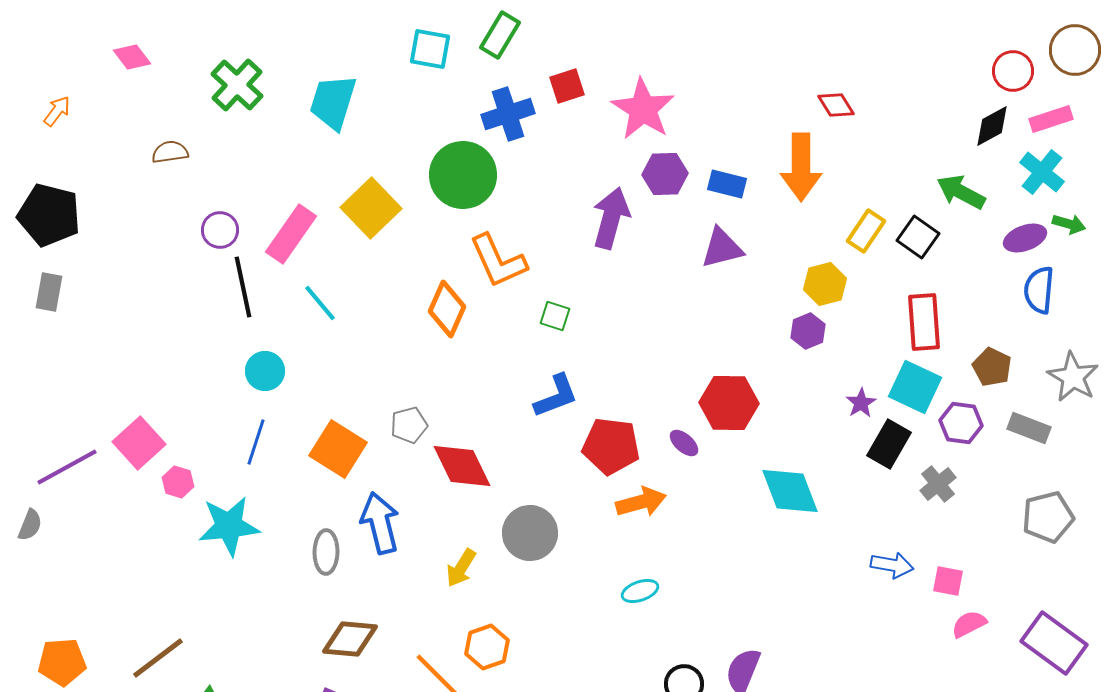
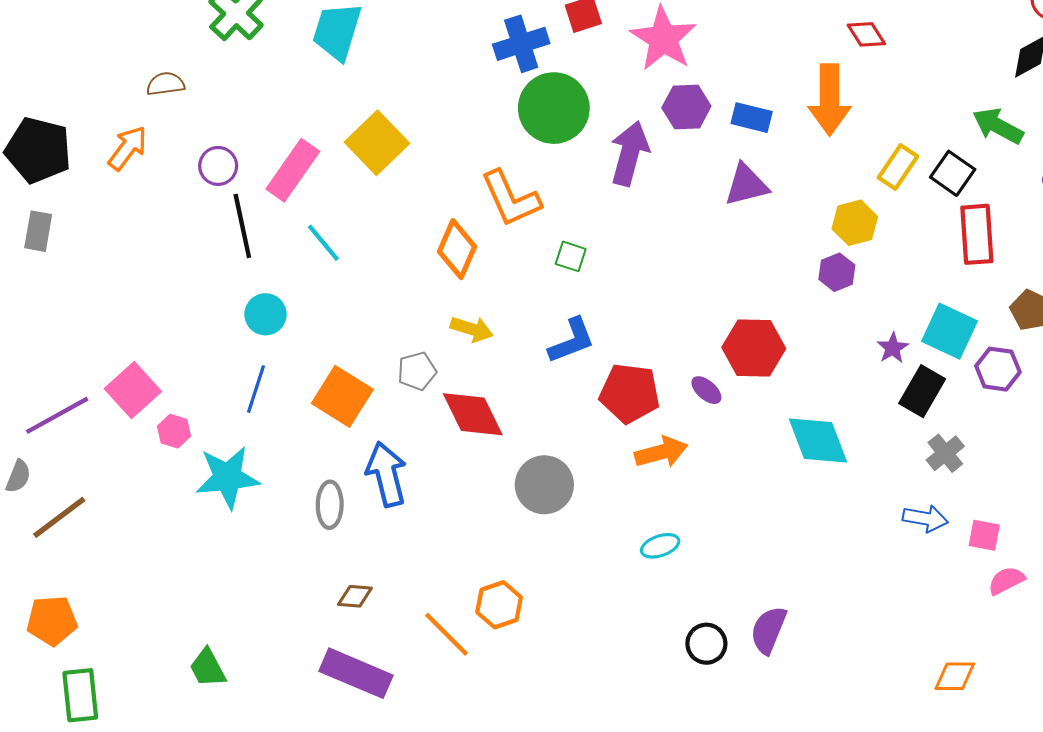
orange arrow: (57, 111) -> (128, 148), moved, size x1.4
green circle: (463, 175) -> (554, 108), moved
red rectangle: (924, 322) -> (977, 234), moved
gray cross: (938, 484) -> (945, 453), moved
yellow arrow: (461, 568) -> (472, 329), moved, turned -105
brown diamond: (350, 639) -> (355, 596), size x0.6
brown line: (158, 658) -> (59, 517), moved

